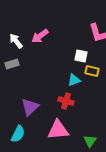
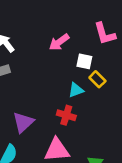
pink arrow: (40, 36) -> (59, 42), moved
yellow rectangle: (92, 71) -> (97, 79), turned 32

